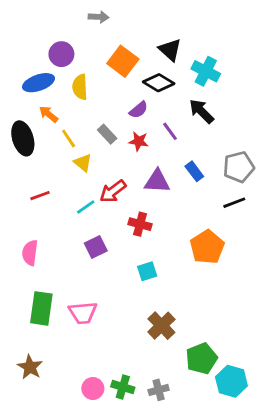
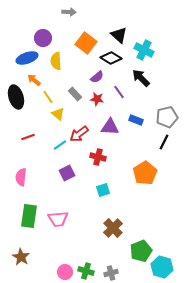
blue rectangle: (194, 171) -> (136, 120), turned -32
black line: (234, 203) -> (164, 142), turned -42

